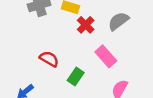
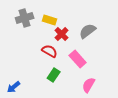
red semicircle: (49, 59) -> (50, 51), moved

